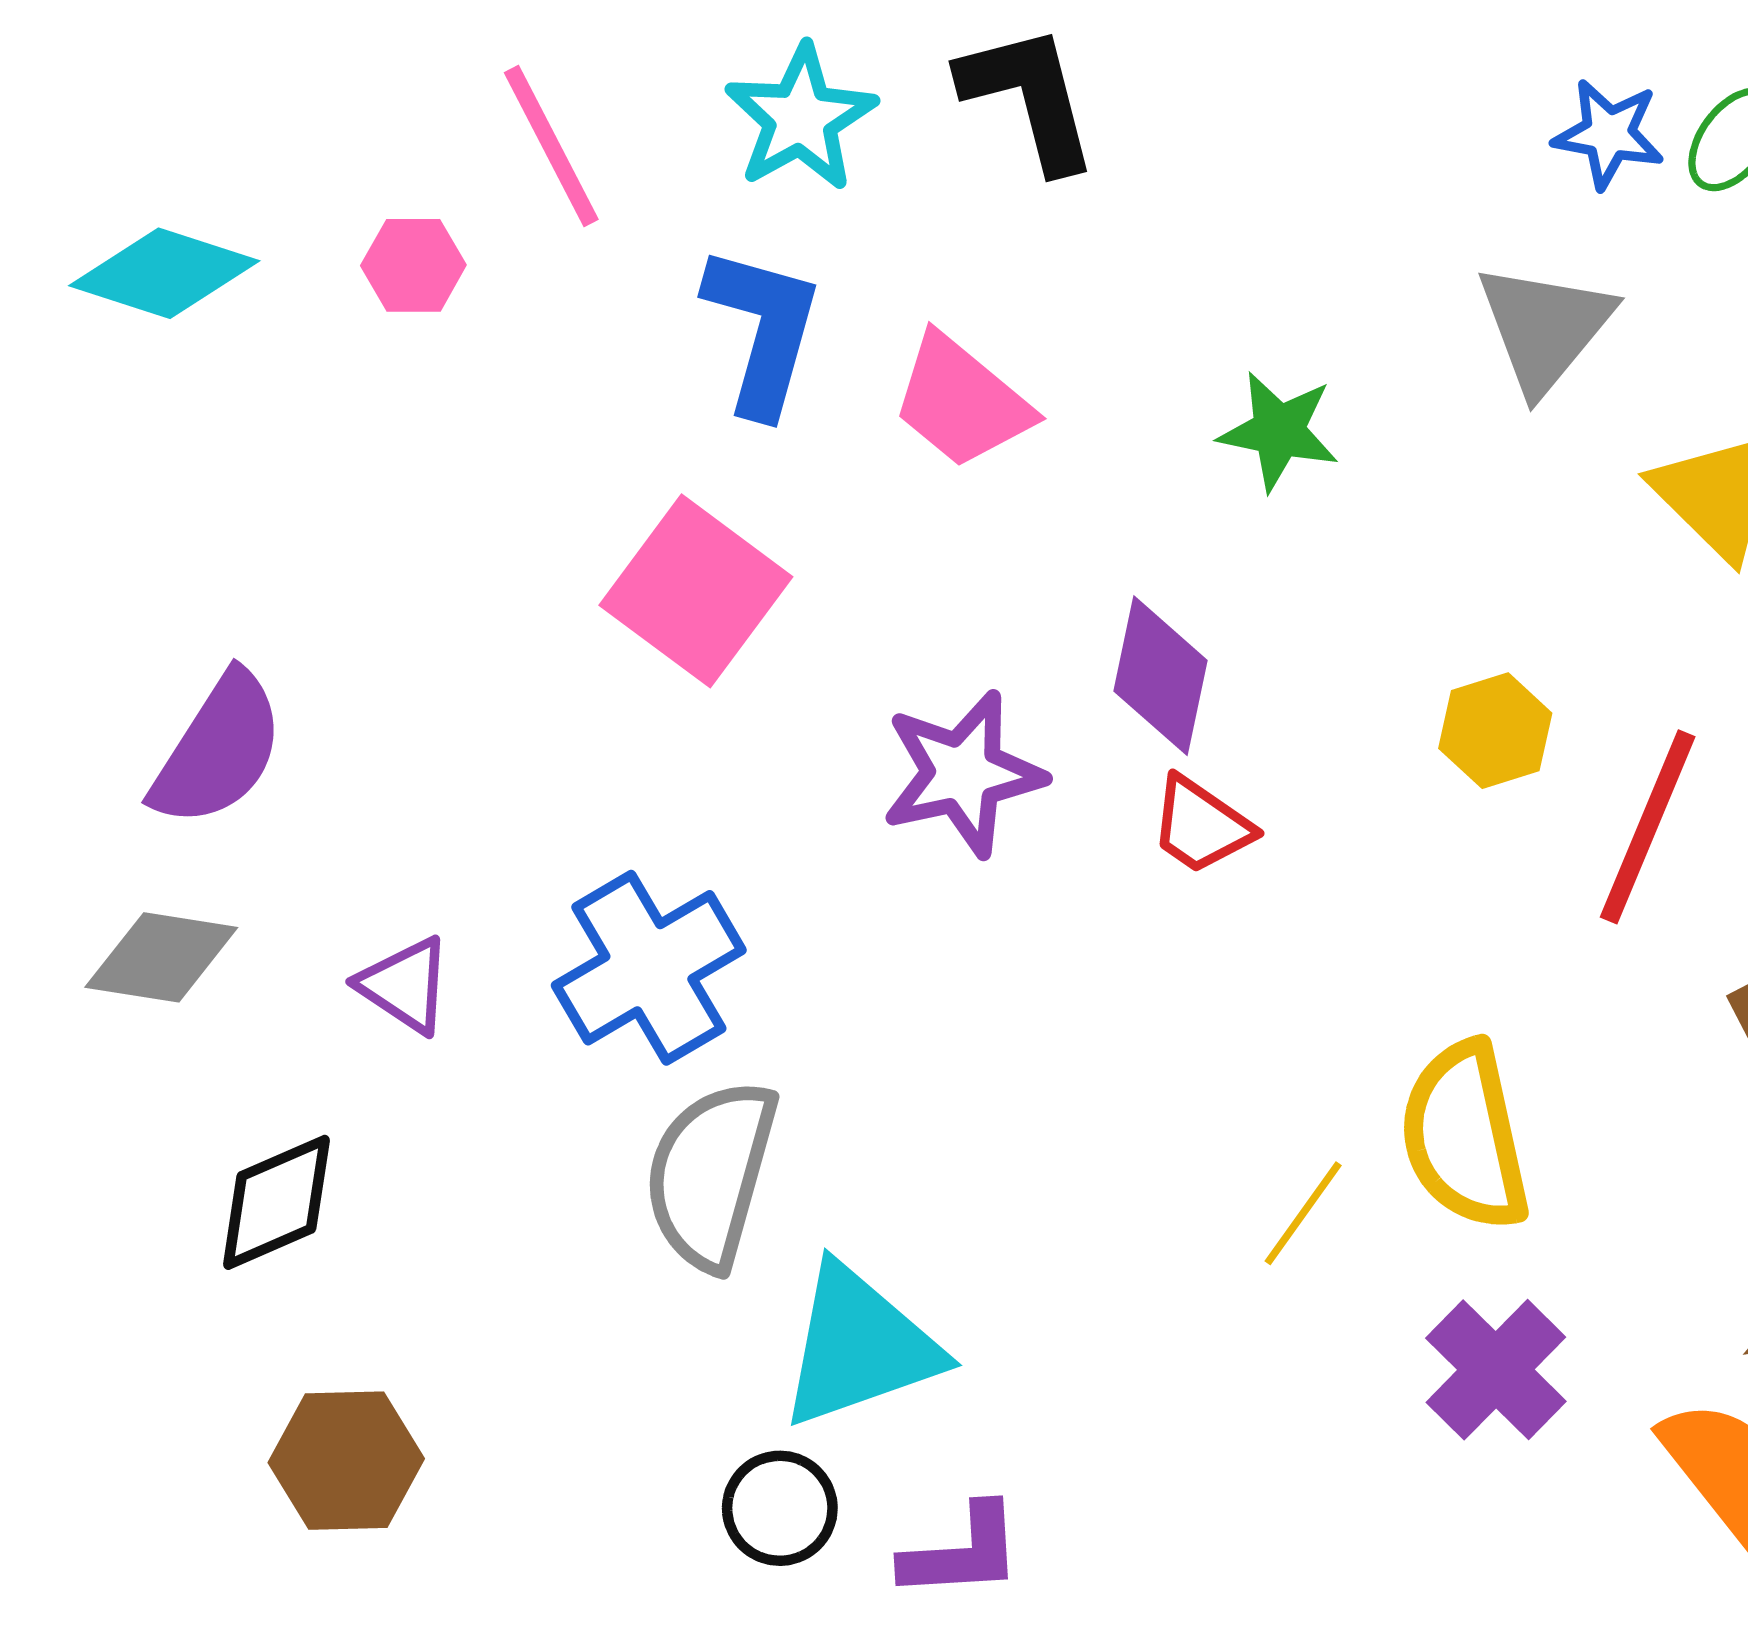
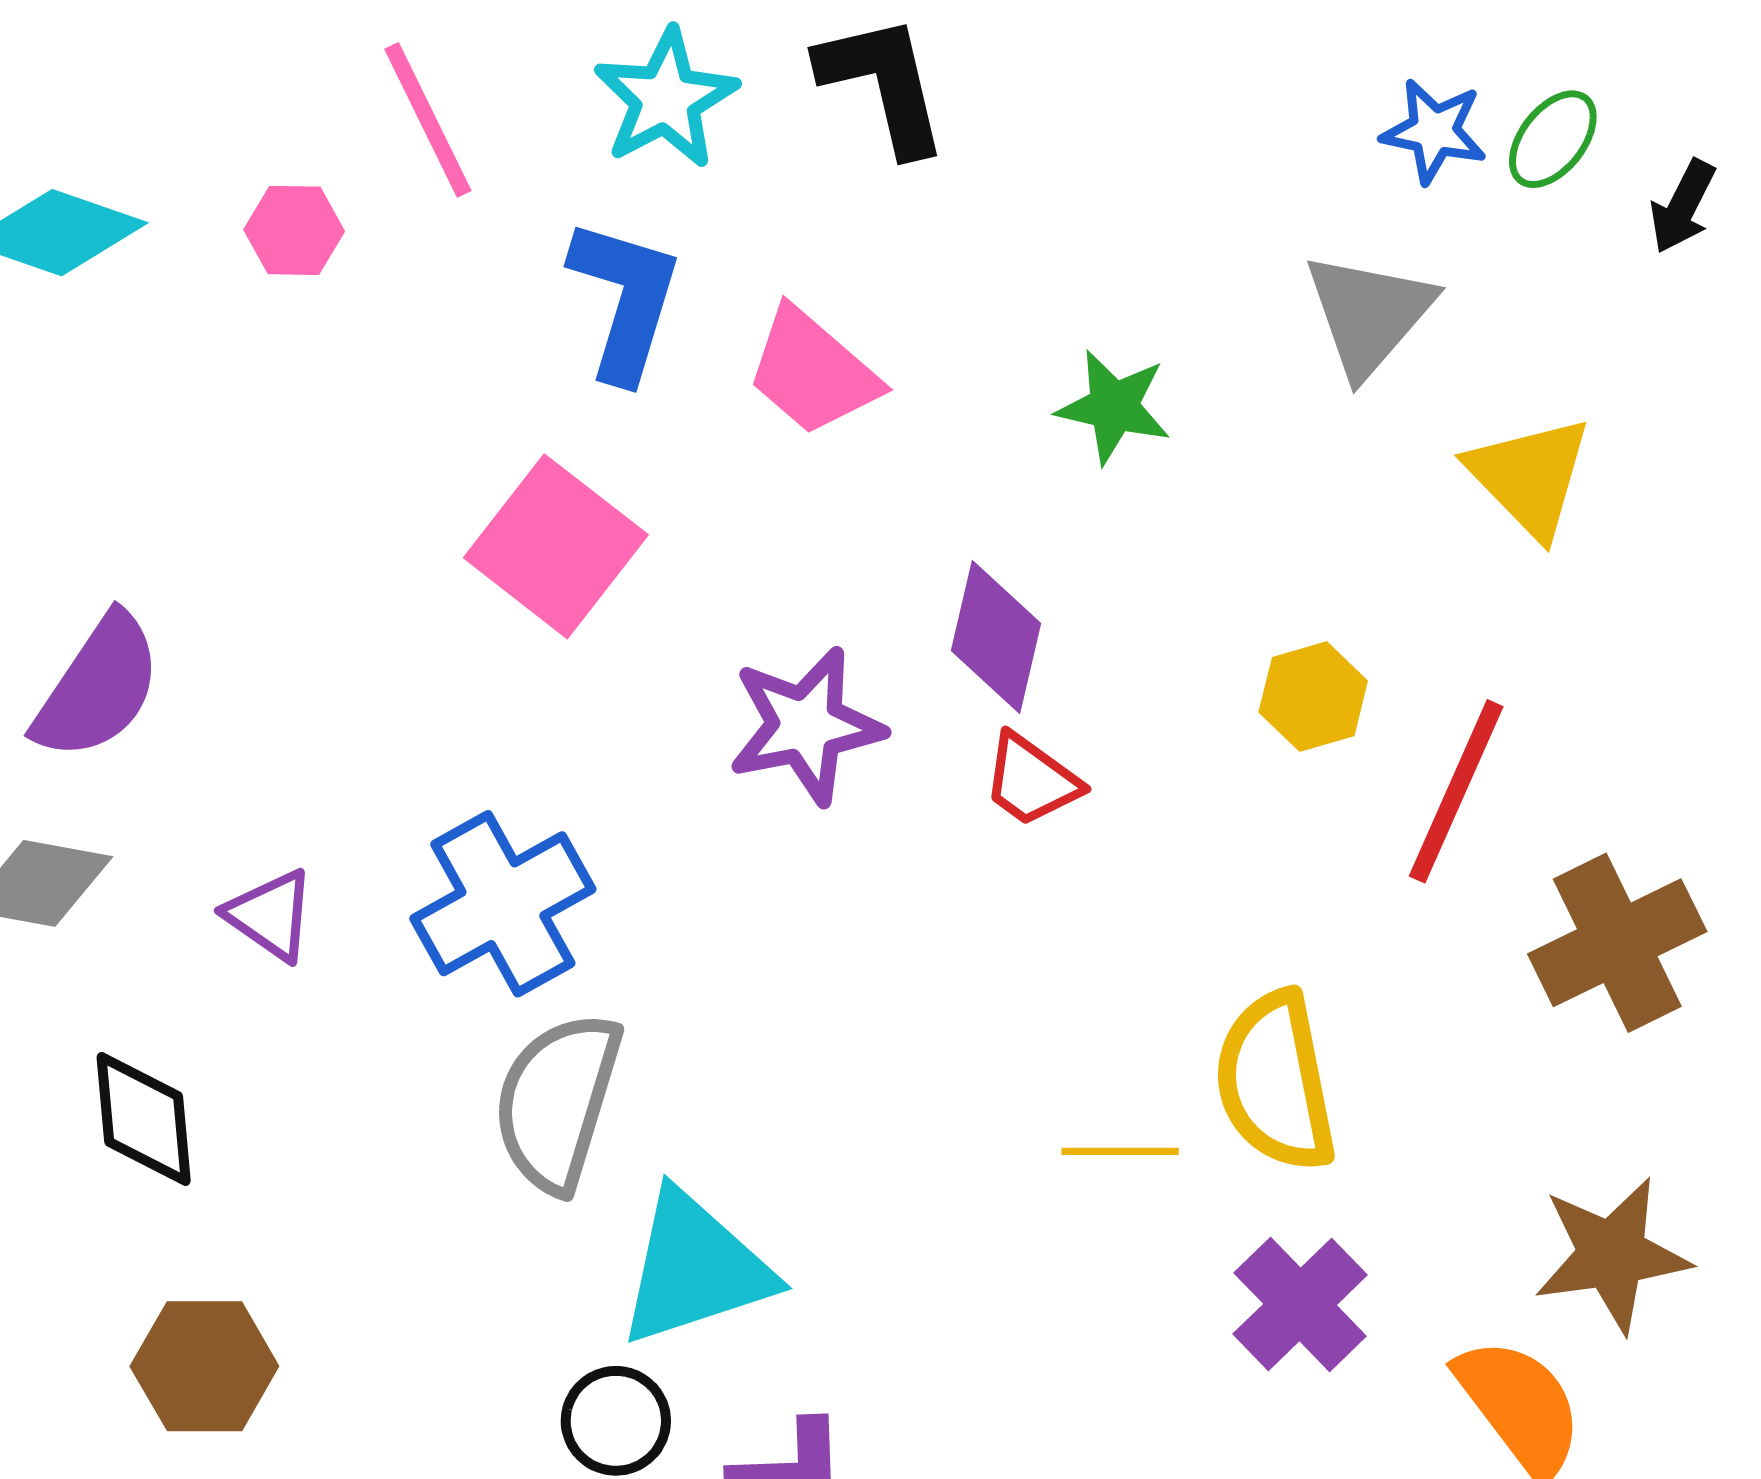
black diamond: (276, 1202) -> (144, 1119), turned -73
yellow line: (1303, 1213) -> (1120, 1151), turned 53

